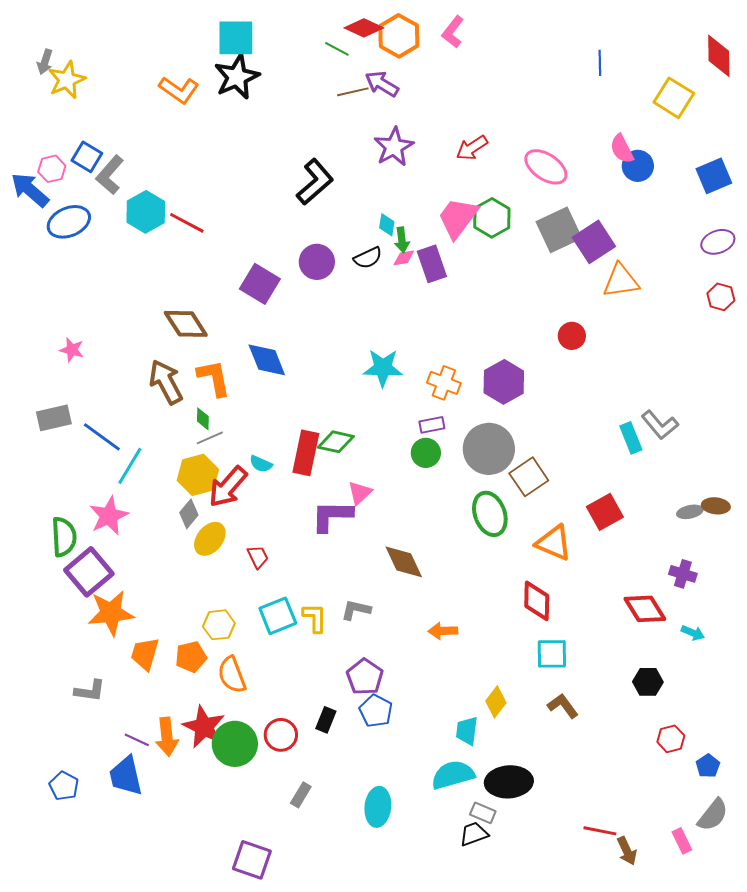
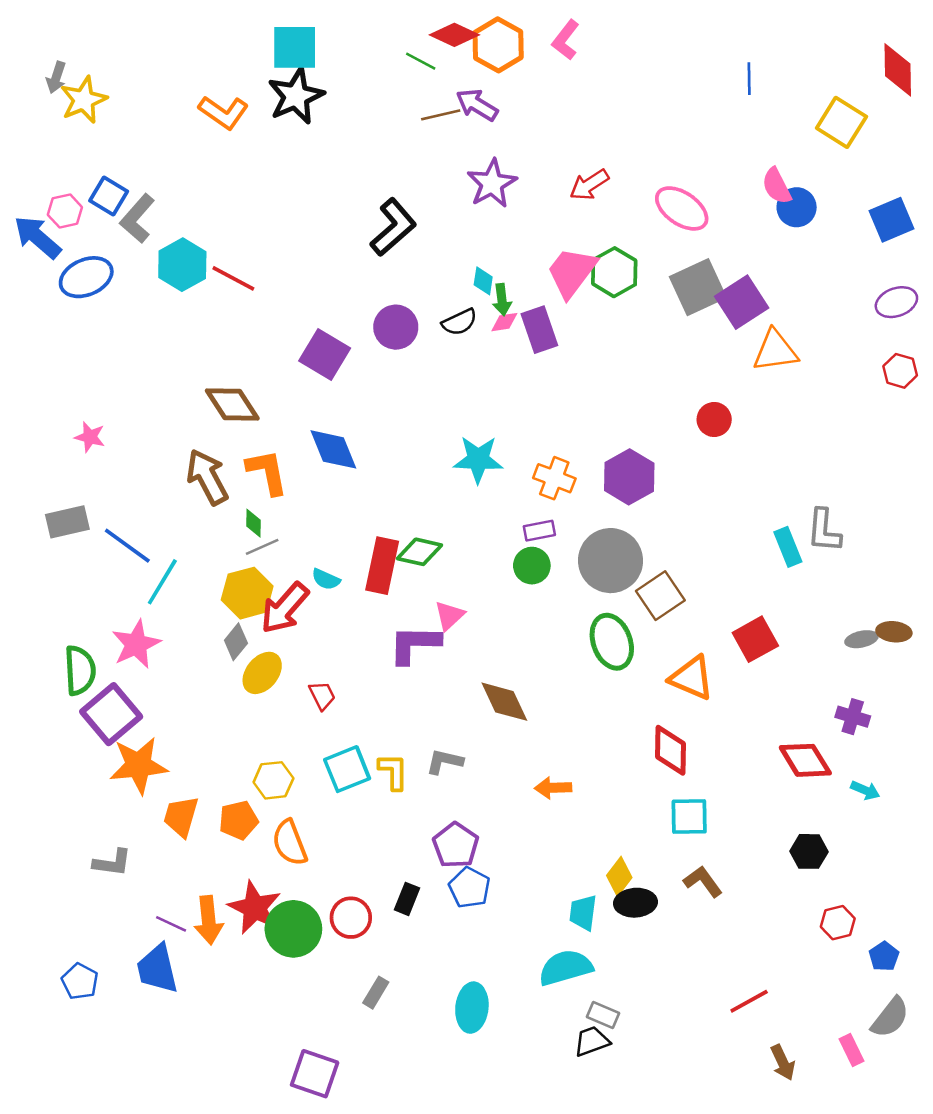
gray L-shape: (660, 425) -> (824, 531), turned 45
black ellipse: (509, 782) -> (635, 903), moved, size x0.7
red line: (600, 831) -> (749, 1001), moved, turned -40

